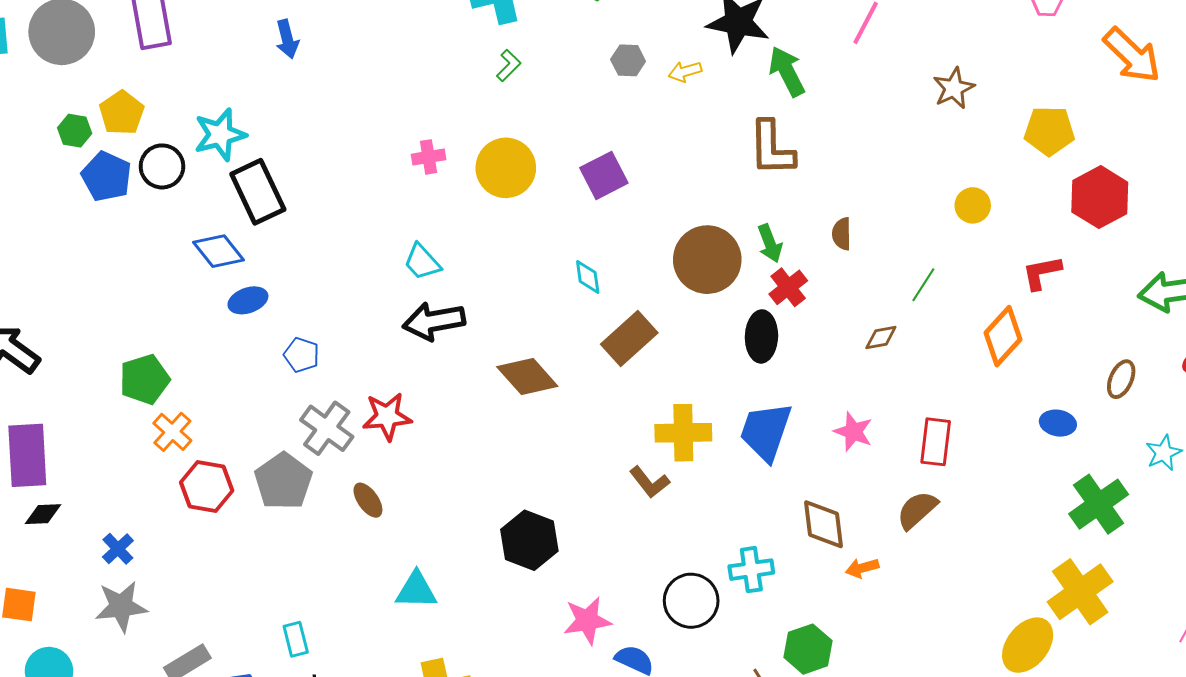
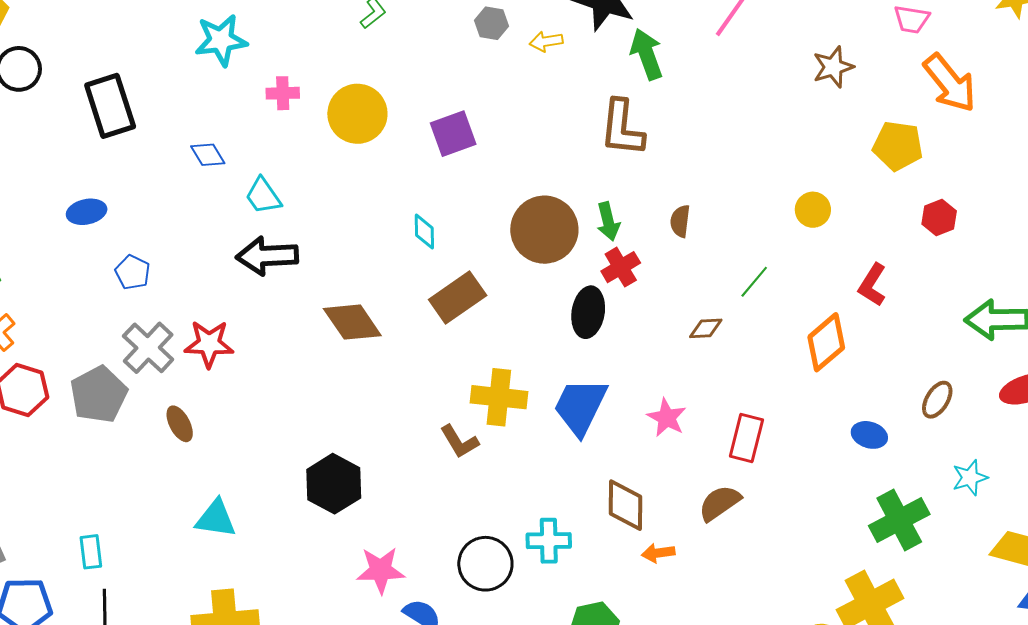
orange arrow: (1132, 55) -> (950, 83), moved
brown star: (954, 88) -> (833, 67), moved
cyan star: (220, 135) -> (221, 40), moved
red hexagon: (1100, 197) -> (939, 218), size x0.6
blue diamond: (219, 251) -> (208, 155), moved, size x0.7
red L-shape: (1042, 273) -> (872, 285), turned -54

